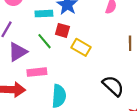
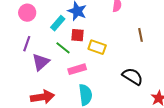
cyan rectangle: (44, 14) -> (58, 23), turned -35
pink rectangle: (37, 72) -> (77, 69), moved

